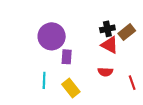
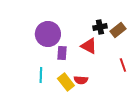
red triangle: (110, 45) -> (89, 46), moved
red semicircle: (105, 72) -> (81, 80), moved
red line: (132, 83) -> (123, 65), moved

